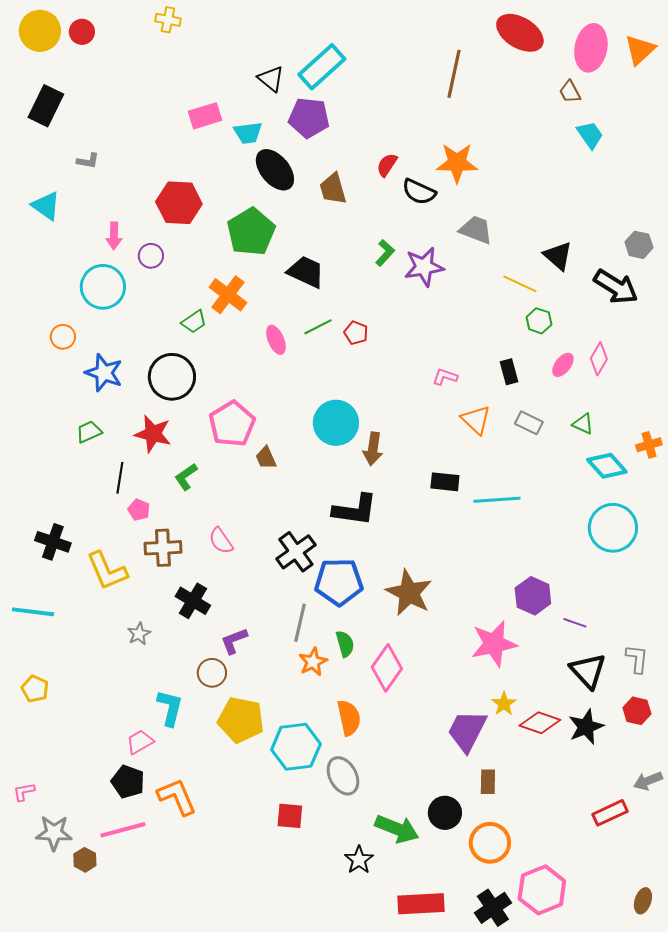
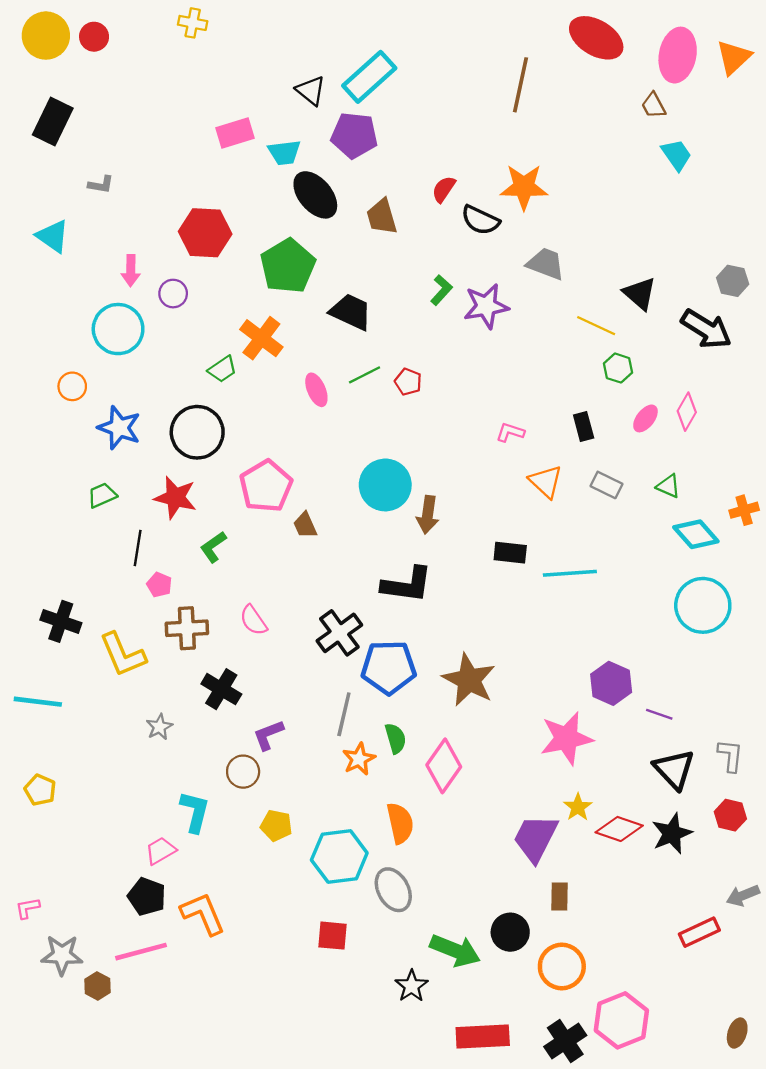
yellow pentagon: (241, 720) -> (276, 825), size x0.6

